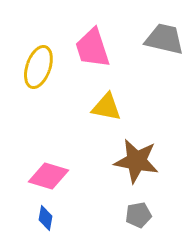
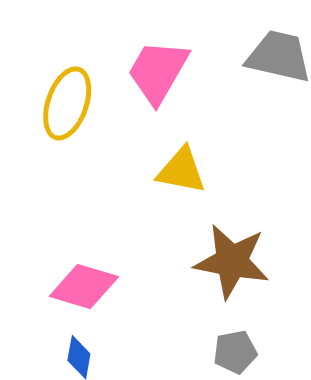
pink trapezoid: (92, 48) -> (158, 72), turned 48

